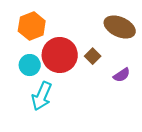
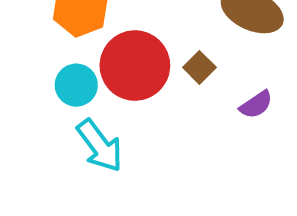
cyan arrow: (42, 96) -> (100, 146), turned -60

